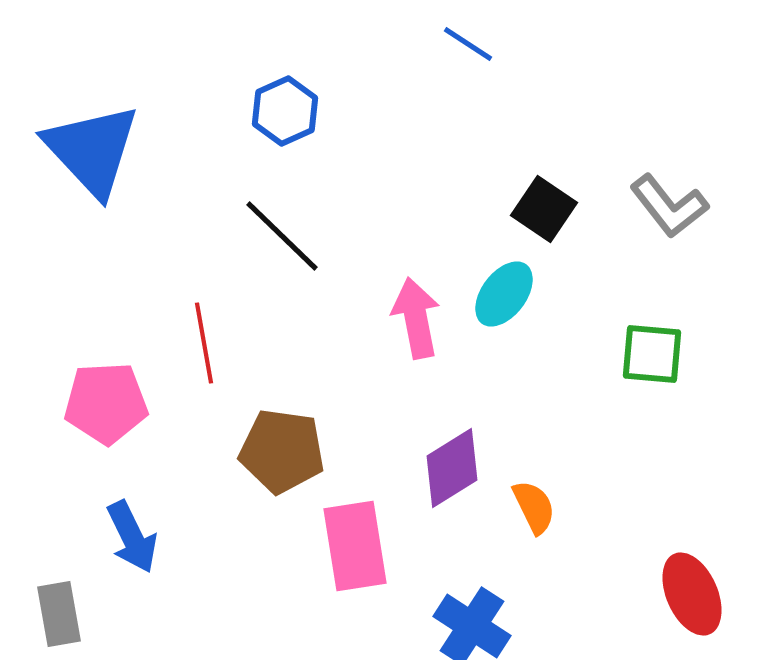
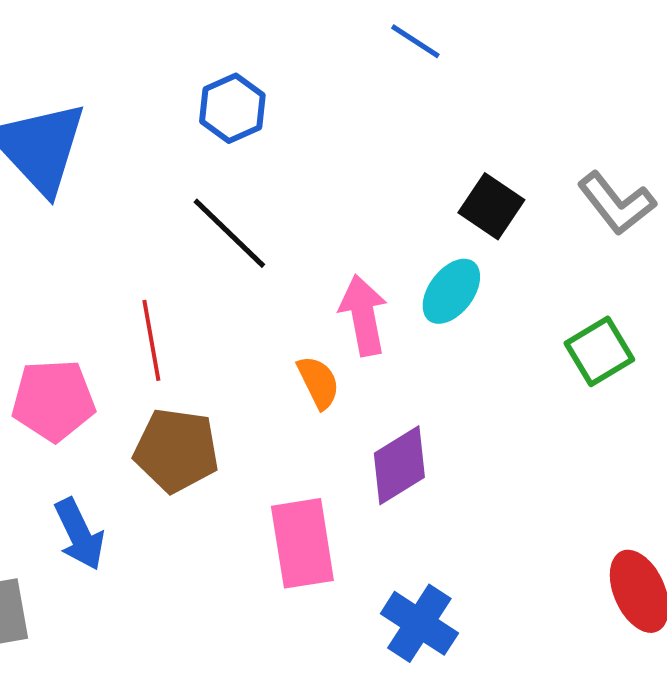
green square: (652, 354) -> (599, 351), turned -36
brown pentagon: (282, 451) -> (176, 450), moved
orange semicircle: (534, 507) -> (318, 382), moved

